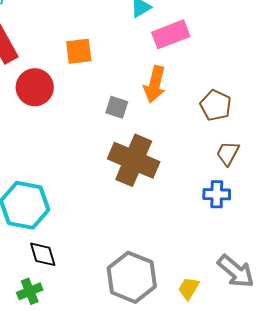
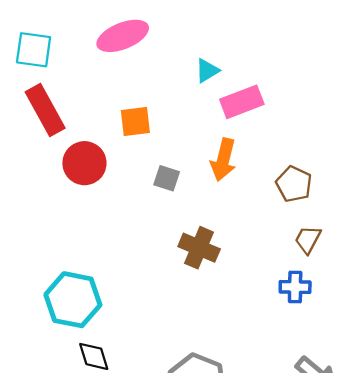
gray square: (117, 107) -> (167, 178), moved
brown cross: (134, 160) -> (199, 248), size x0.7

